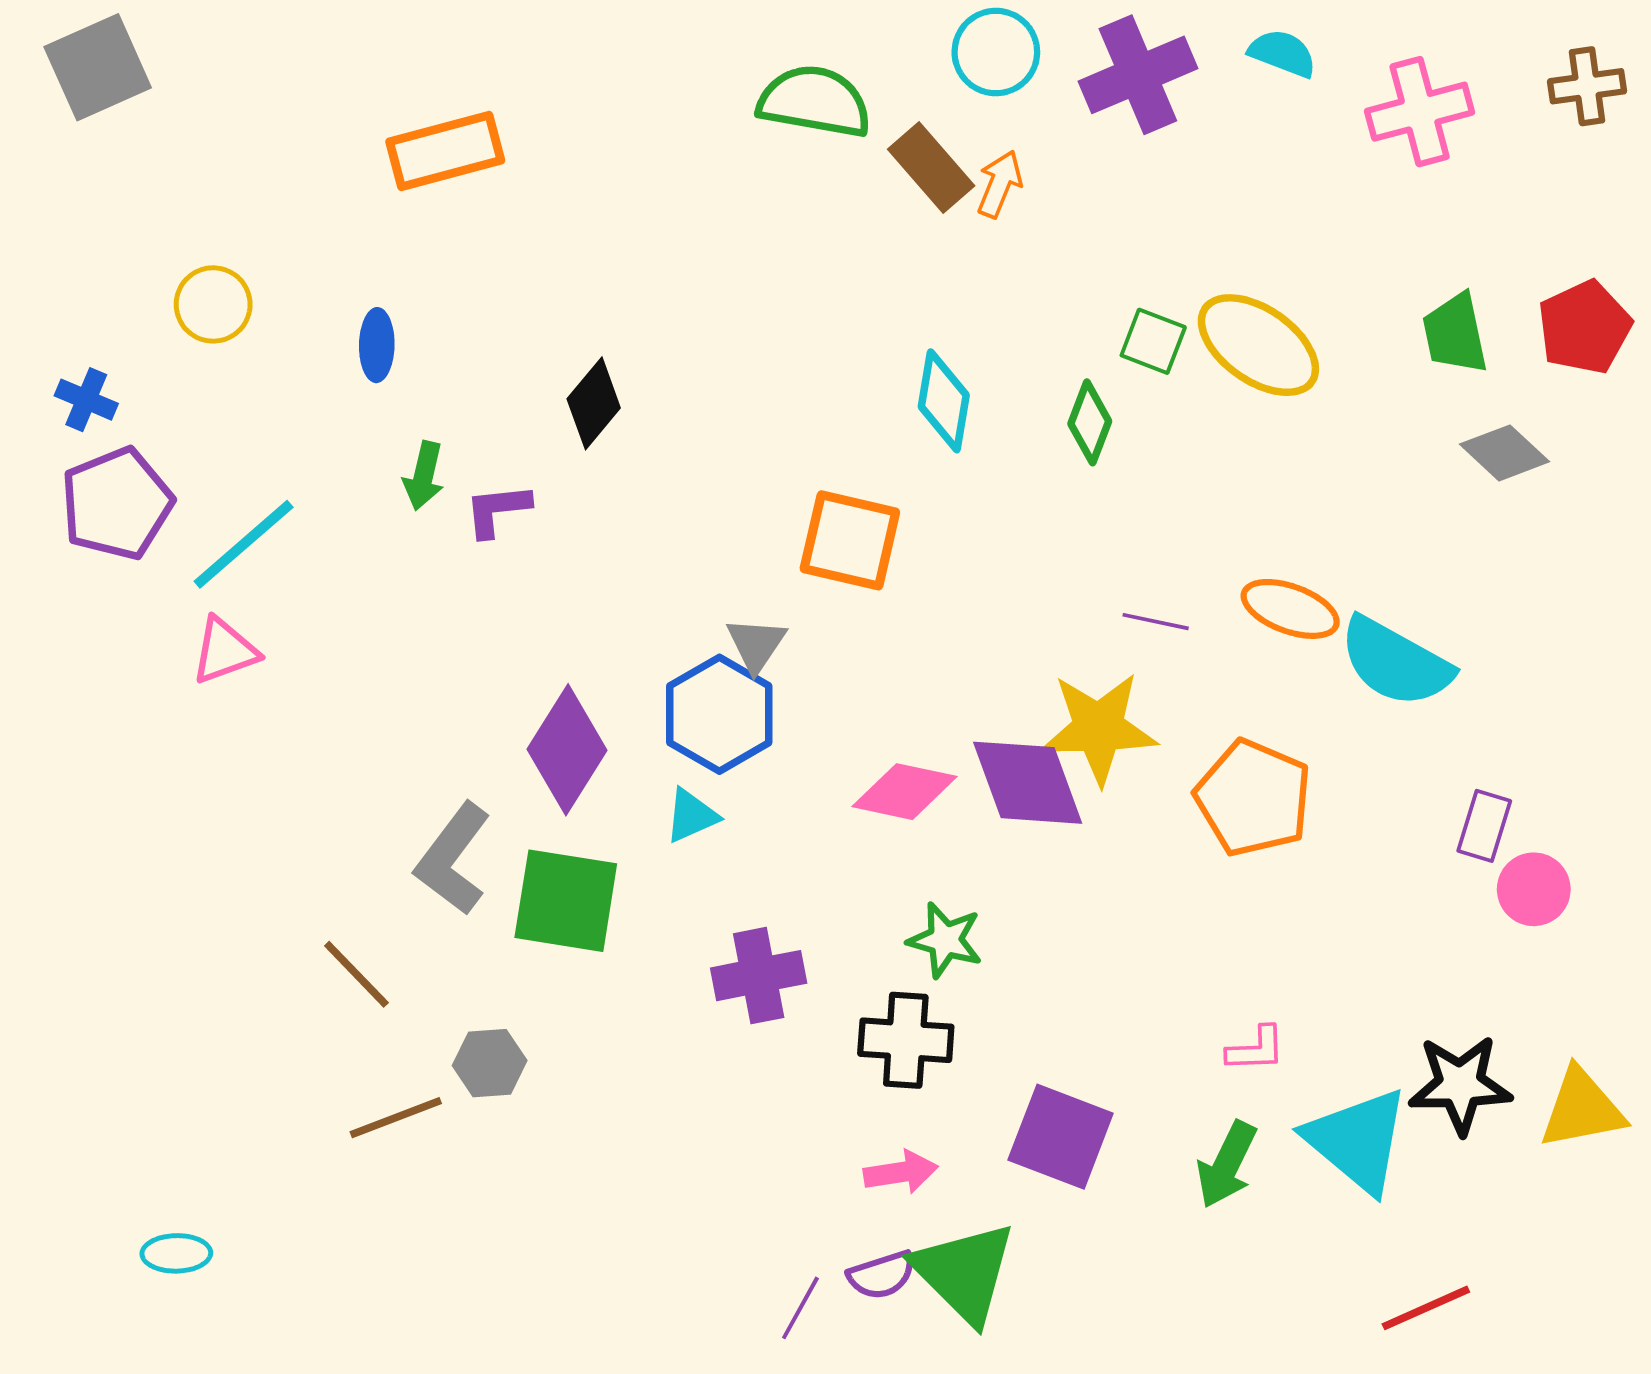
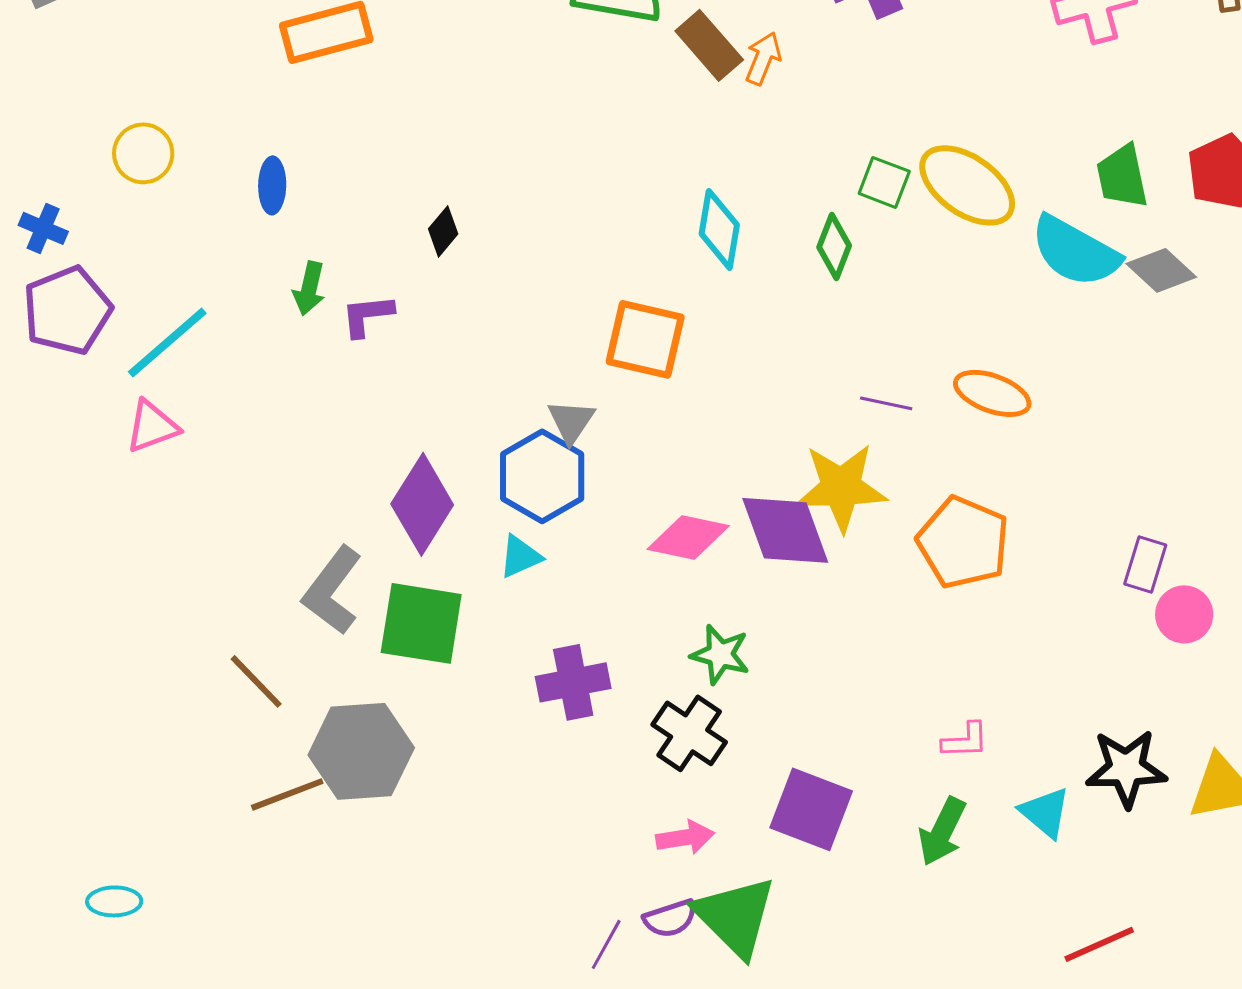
black diamond: (594, 403) -> (443, 231), size x0.7
cyan semicircle: (1395, 662) -> (1075, 251), moved
black cross: (906, 1040) -> (689, 733), turned 30
gray hexagon: (490, 1063) -> (361, 751), size x1.8
cyan triangle: (1357, 1140) -> (1045, 812), size x0.6

